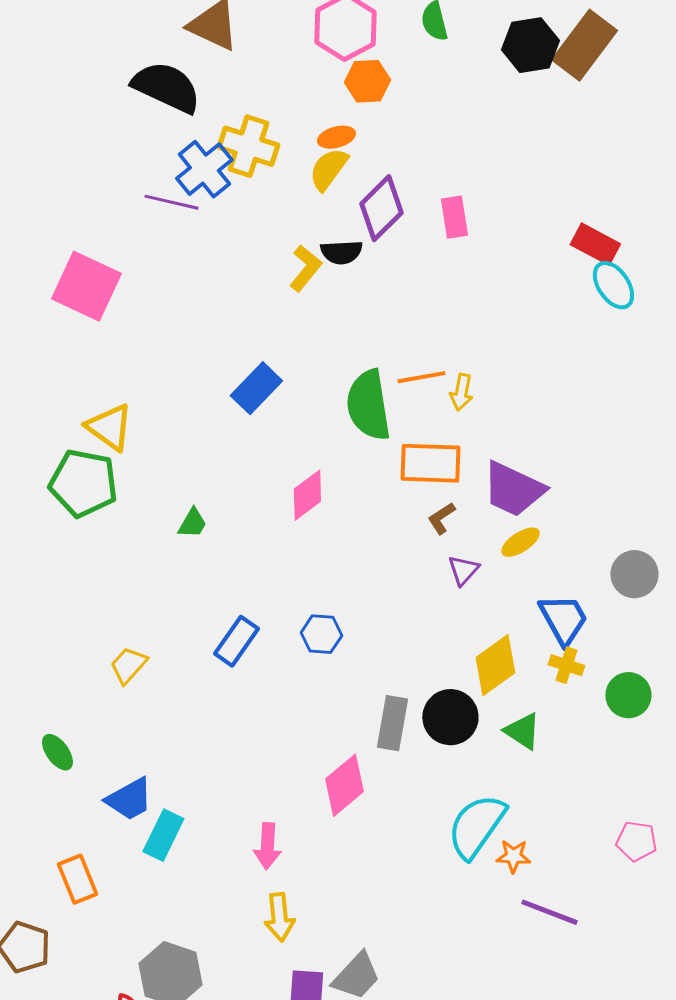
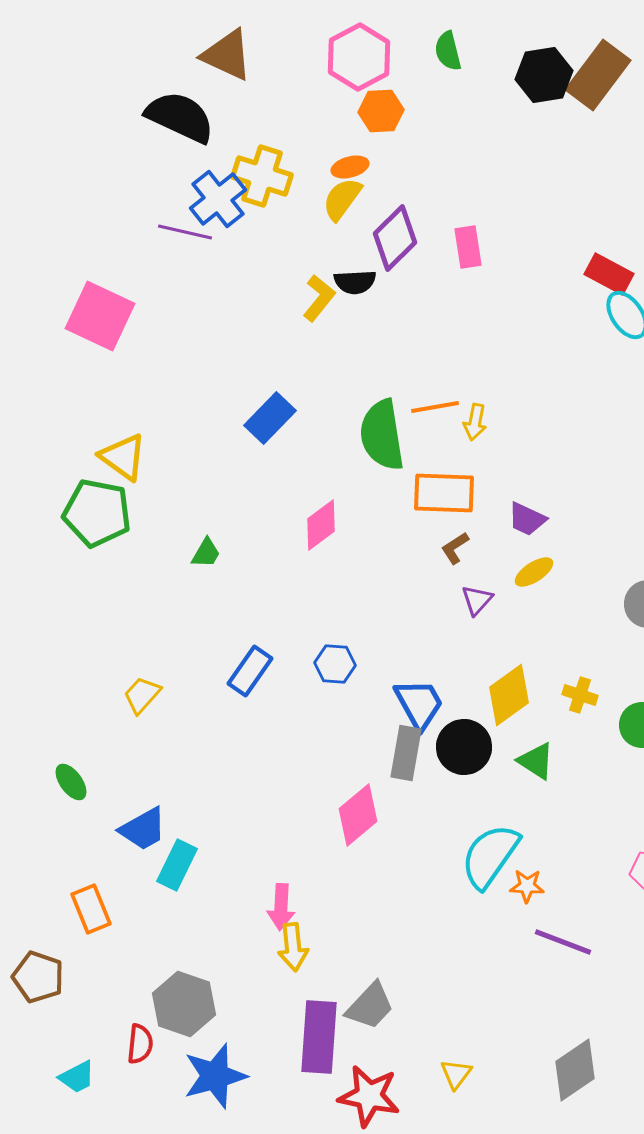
purple trapezoid: (513, 489) -> (527, 519), size x0.6
blue trapezoid: (563, 619) -> (419, 704), moved
pink arrow: (267, 846) -> (281, 907), moved

